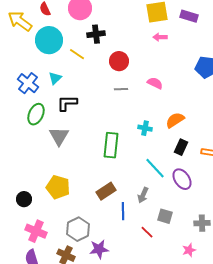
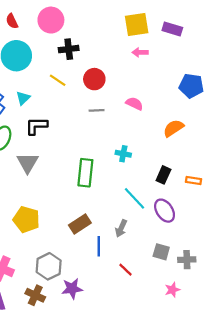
yellow line: (77, 54) -> (58, 80), moved
orange semicircle: (175, 120) -> (173, 128), moved
gray square: (165, 216) -> (161, 252), moved

